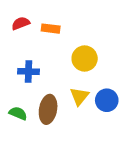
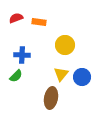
brown ellipse: (48, 109) -> (51, 98), moved
green semicircle: (18, 113) -> (16, 76), moved, turned 112

